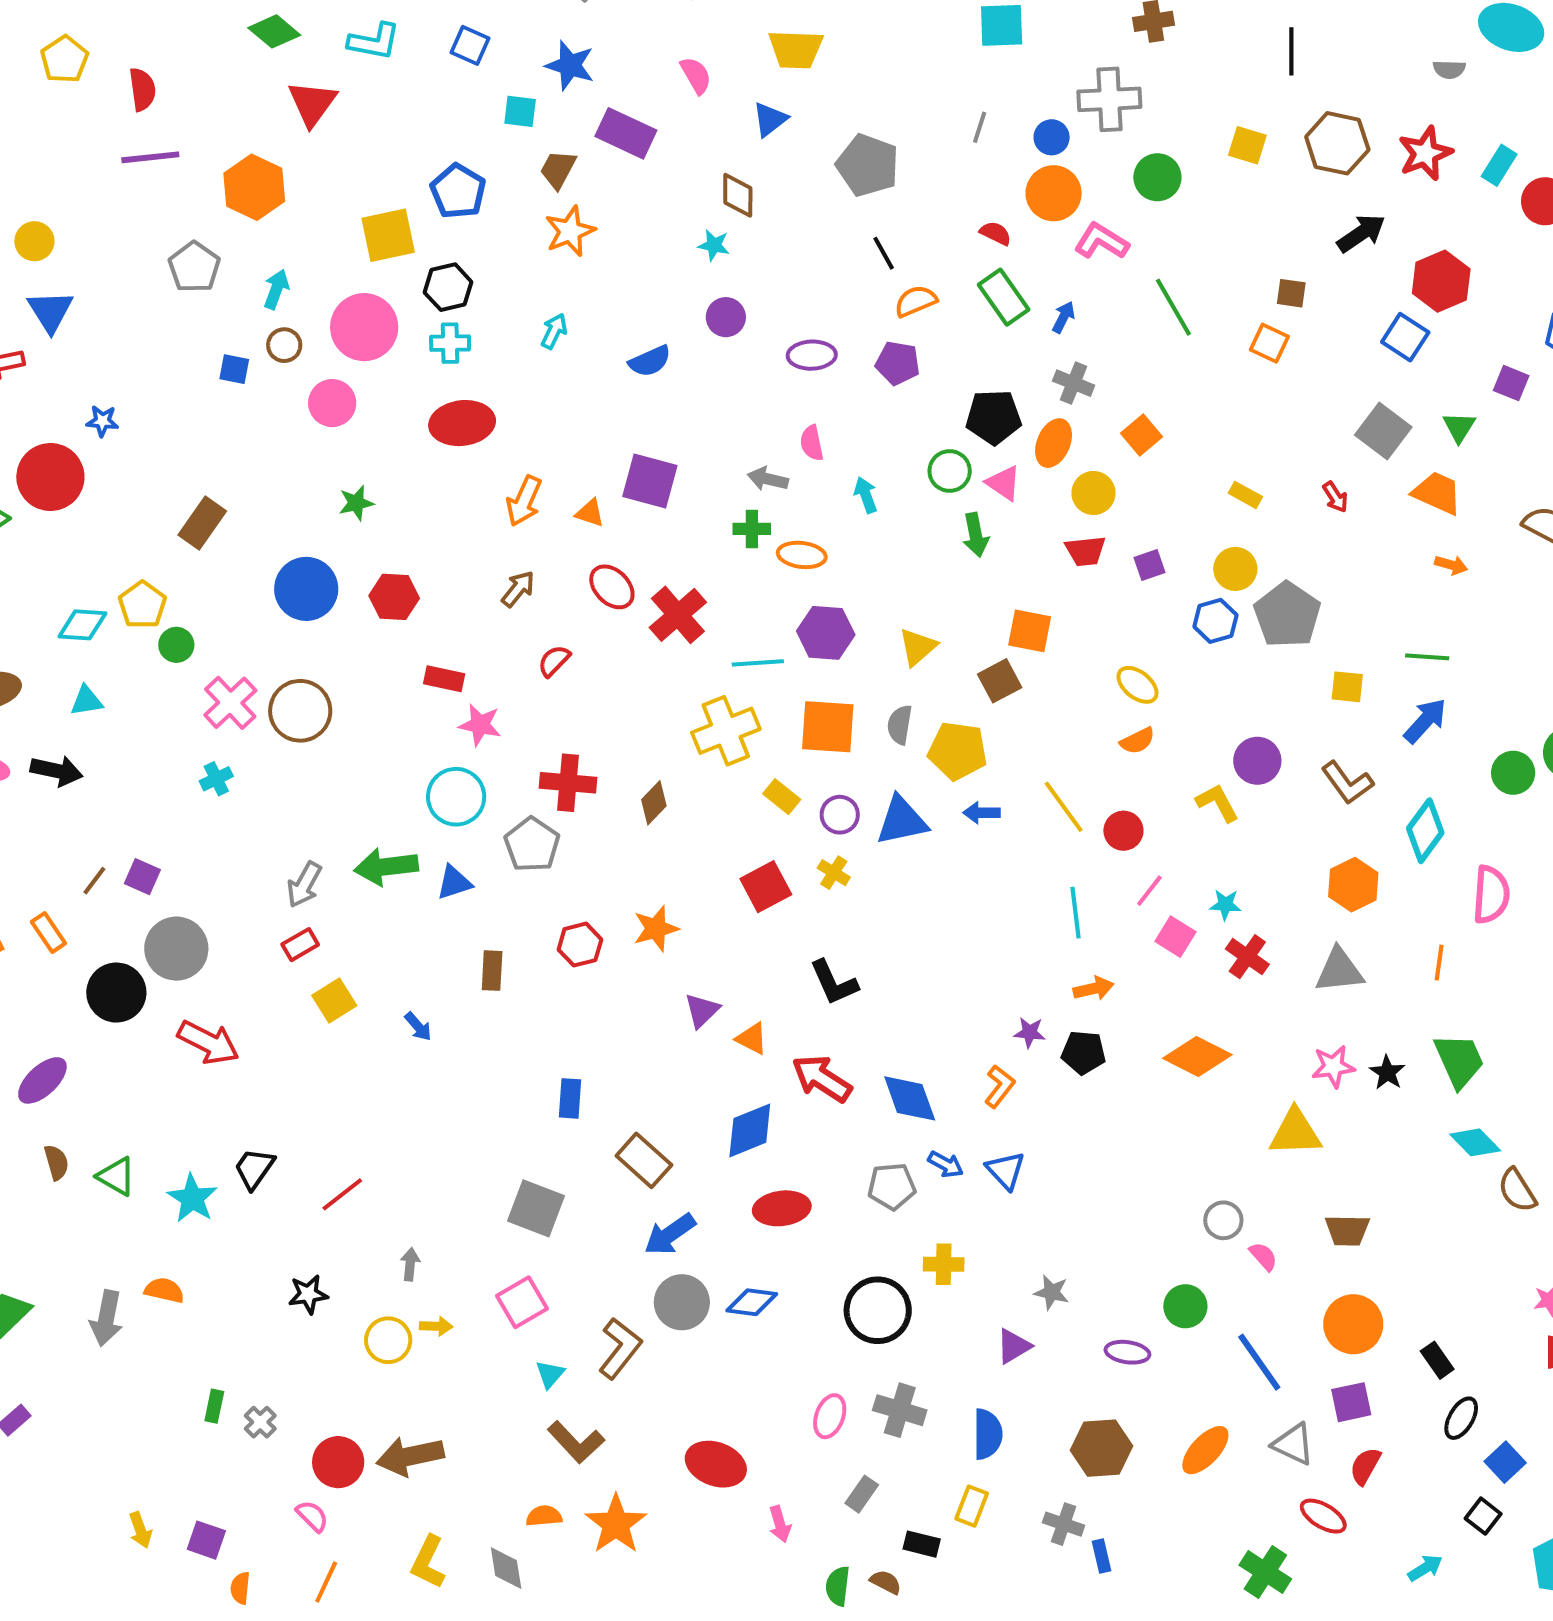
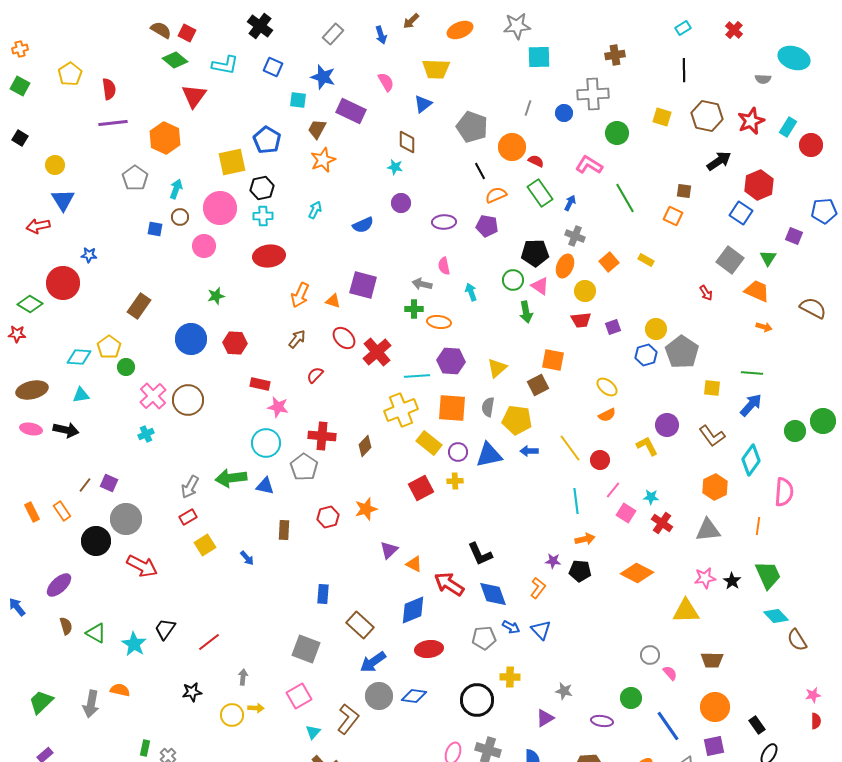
orange circle: (1054, 193) -> (512, 147), moved
yellow rectangle: (1245, 495) -> (646, 260), moved
yellow rectangle: (782, 797) -> (429, 443), size x1.4
yellow cross: (834, 873) -> (455, 481), turned -35
blue triangle: (454, 883) -> (265, 486), turned 30
black L-shape: (834, 983) -> (480, 554), moved

